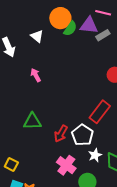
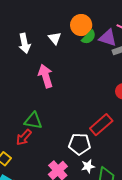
pink arrow: (36, 75) -> (46, 76), size x1.6
red arrow: (61, 134) -> (24, 137), moved
white pentagon: (82, 135) -> (80, 144), turned 30

